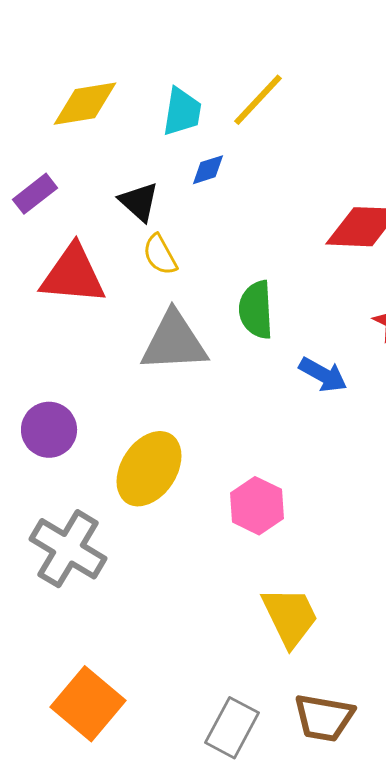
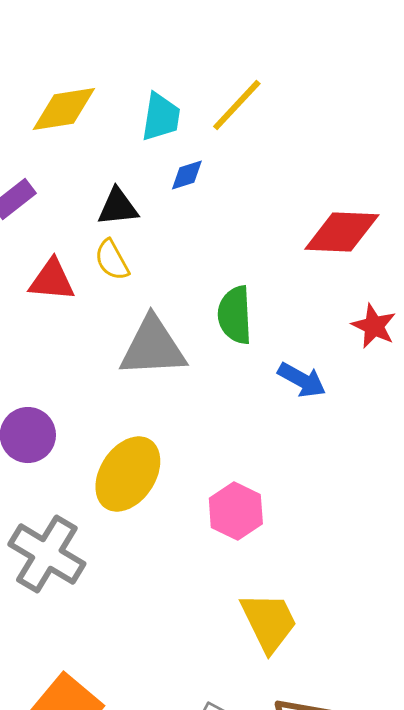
black triangle: (139, 202) -> (118, 207), turned -48
yellow semicircle: (160, 255) -> (112, 260), moved
red triangle: (73, 275) -> (52, 280), size x0.7

